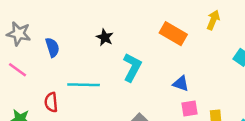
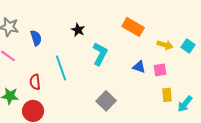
yellow arrow: (213, 20) -> (165, 45), moved, turned 84
cyan line: (84, 85) -> (61, 68), turned 70
pink square: (189, 108) -> (160, 70), moved

